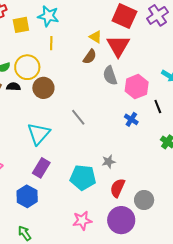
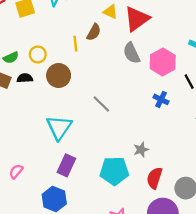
yellow line: (51, 43) -> (75, 44), moved
red triangle: (118, 46) -> (137, 19), turned 30
brown semicircle: (90, 57) -> (94, 32), moved
yellow circle: (27, 67) -> (38, 54), size x0.6

